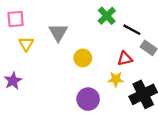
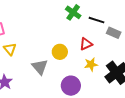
gray triangle: (58, 32) -> (40, 67), moved
red triangle: (125, 59) -> (86, 44), moved

